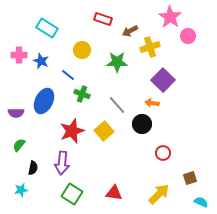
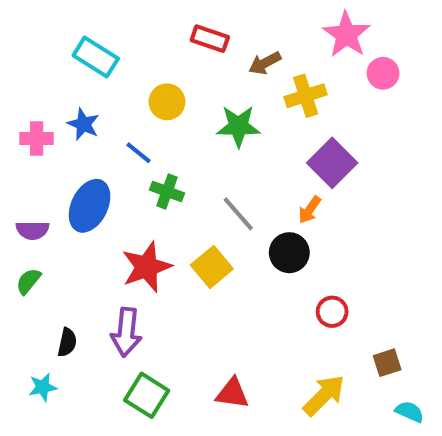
pink cross: (19, 55) -> (37, 139), moved
orange arrow: (152, 103) -> (310, 210), turned -64
green semicircle: (19, 145) -> (28, 281), moved

